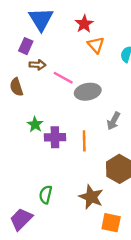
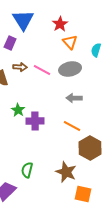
brown arrow: (37, 65) -> (20, 67), moved
gray ellipse: (88, 92) -> (70, 69), moved
gray arrow: (113, 121) -> (74, 98), moved, turned 63
orange line: (84, 141) -> (72, 126), moved, turned -60

